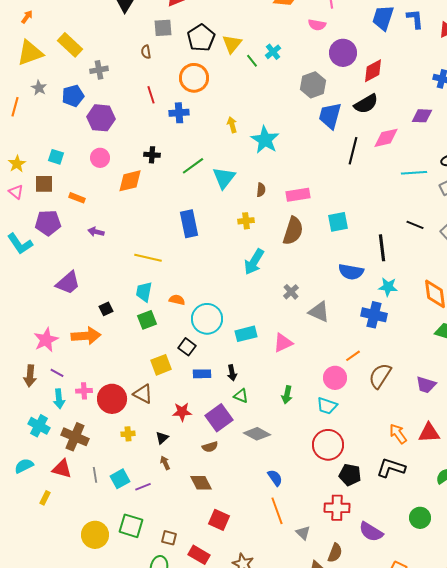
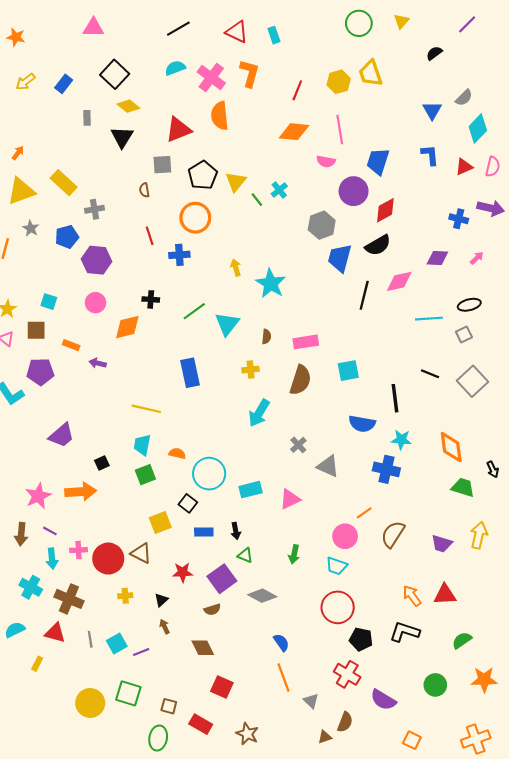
blue trapezoid: (383, 18) -> (378, 161), moved
purple arrow: (96, 232) -> (98, 363), moved
red cross: (337, 508) -> (347, 674), turned 30

